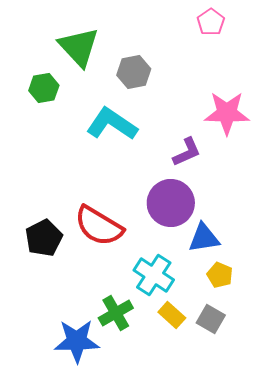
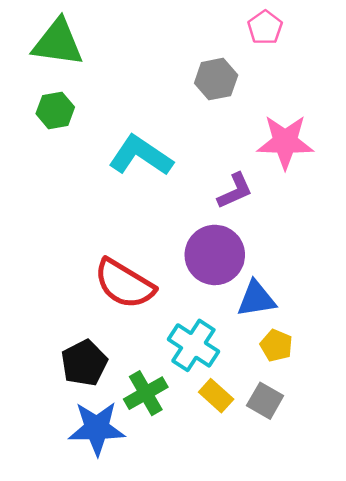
green triangle: (79, 47) -> (58, 43), moved, turned -39
gray hexagon: (134, 72) -> (216, 79), moved
black pentagon: (44, 238) -> (84, 363), moved

